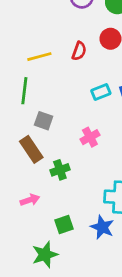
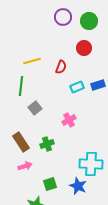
red semicircle: (79, 51) -> (61, 67), moved
gray square: (44, 121) -> (35, 108), turned 32
brown rectangle: (31, 149) -> (21, 142), moved

